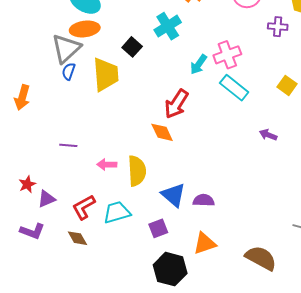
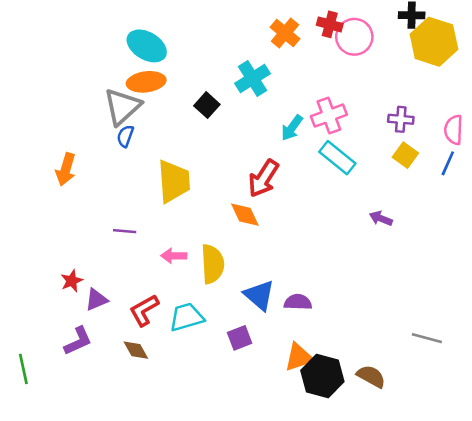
purple cross: (278, 27) -> (401, 119), moved
yellow trapezoid: (106, 75) -> (174, 181), moved
purple L-shape: (32, 231) -> (78, 341), turned -45
brown semicircle: (261, 258) -> (371, 376), size x0.7
black hexagon: (170, 269) -> (322, 376), moved

